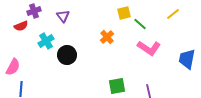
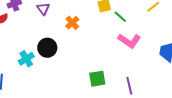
orange cross: (107, 37) -> (72, 23), moved
cyan cross: (46, 41) -> (26, 59), moved

